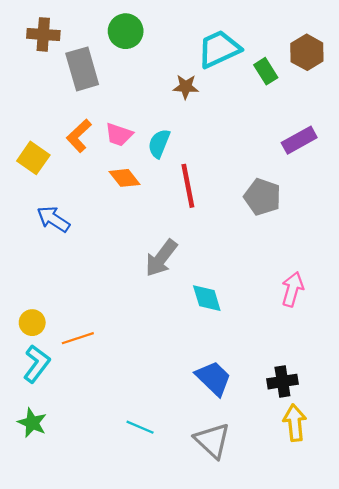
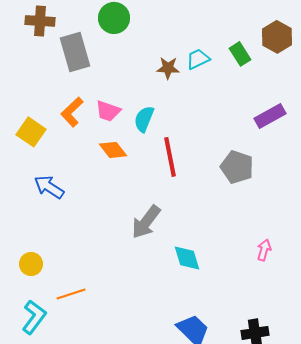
cyan trapezoid: (219, 49) -> (198, 59), moved, size x0.6
pink arrow: (292, 289) -> (264, 250), size x0.7
yellow circle: (32, 323) -> (31, 264), moved

